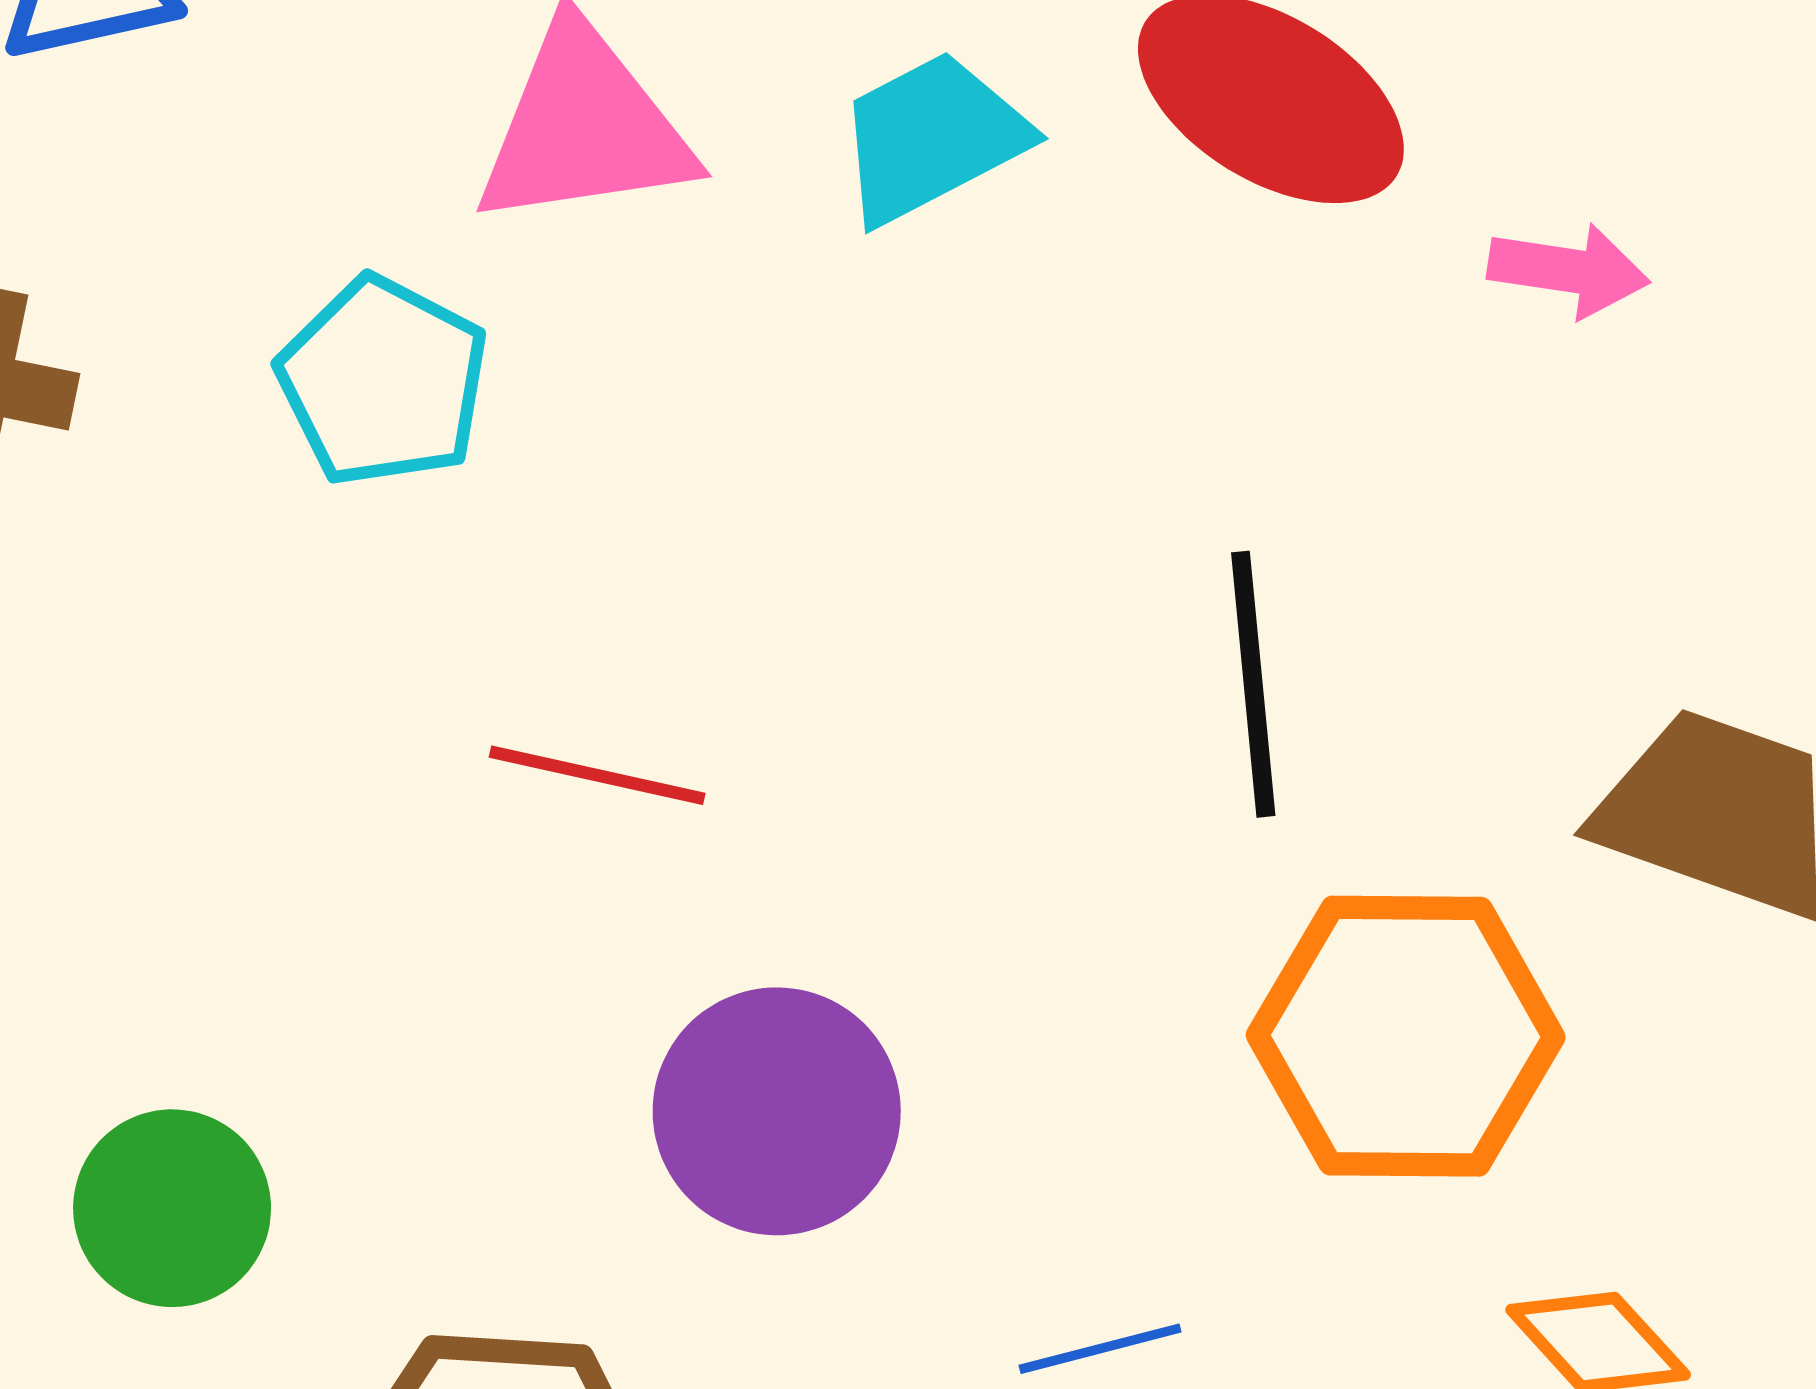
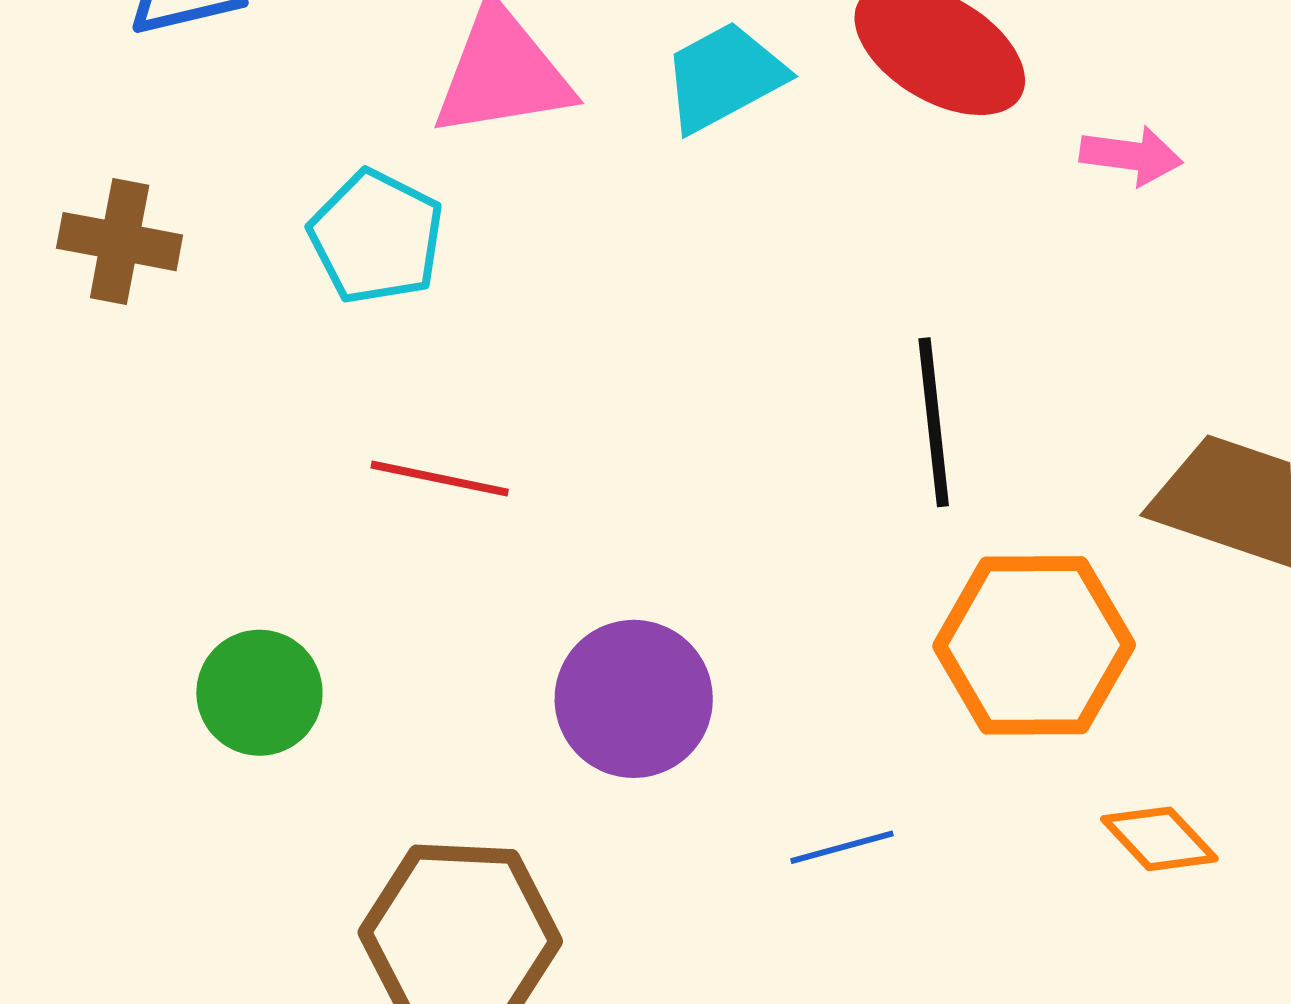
red line: (597, 775) -> (440, 479), moved
green circle: (172, 1208) -> (259, 693), moved

